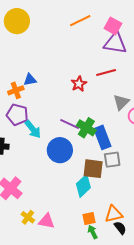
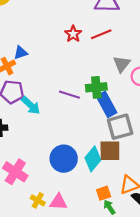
red star: (79, 84) -> (73, 34), moved
green cross: (86, 128) -> (96, 87), moved, turned -30
blue circle: (60, 150) -> (64, 159), moved
gray square: (112, 160) -> (120, 127), size x1.4
brown square: (93, 169) -> (110, 151), moved

